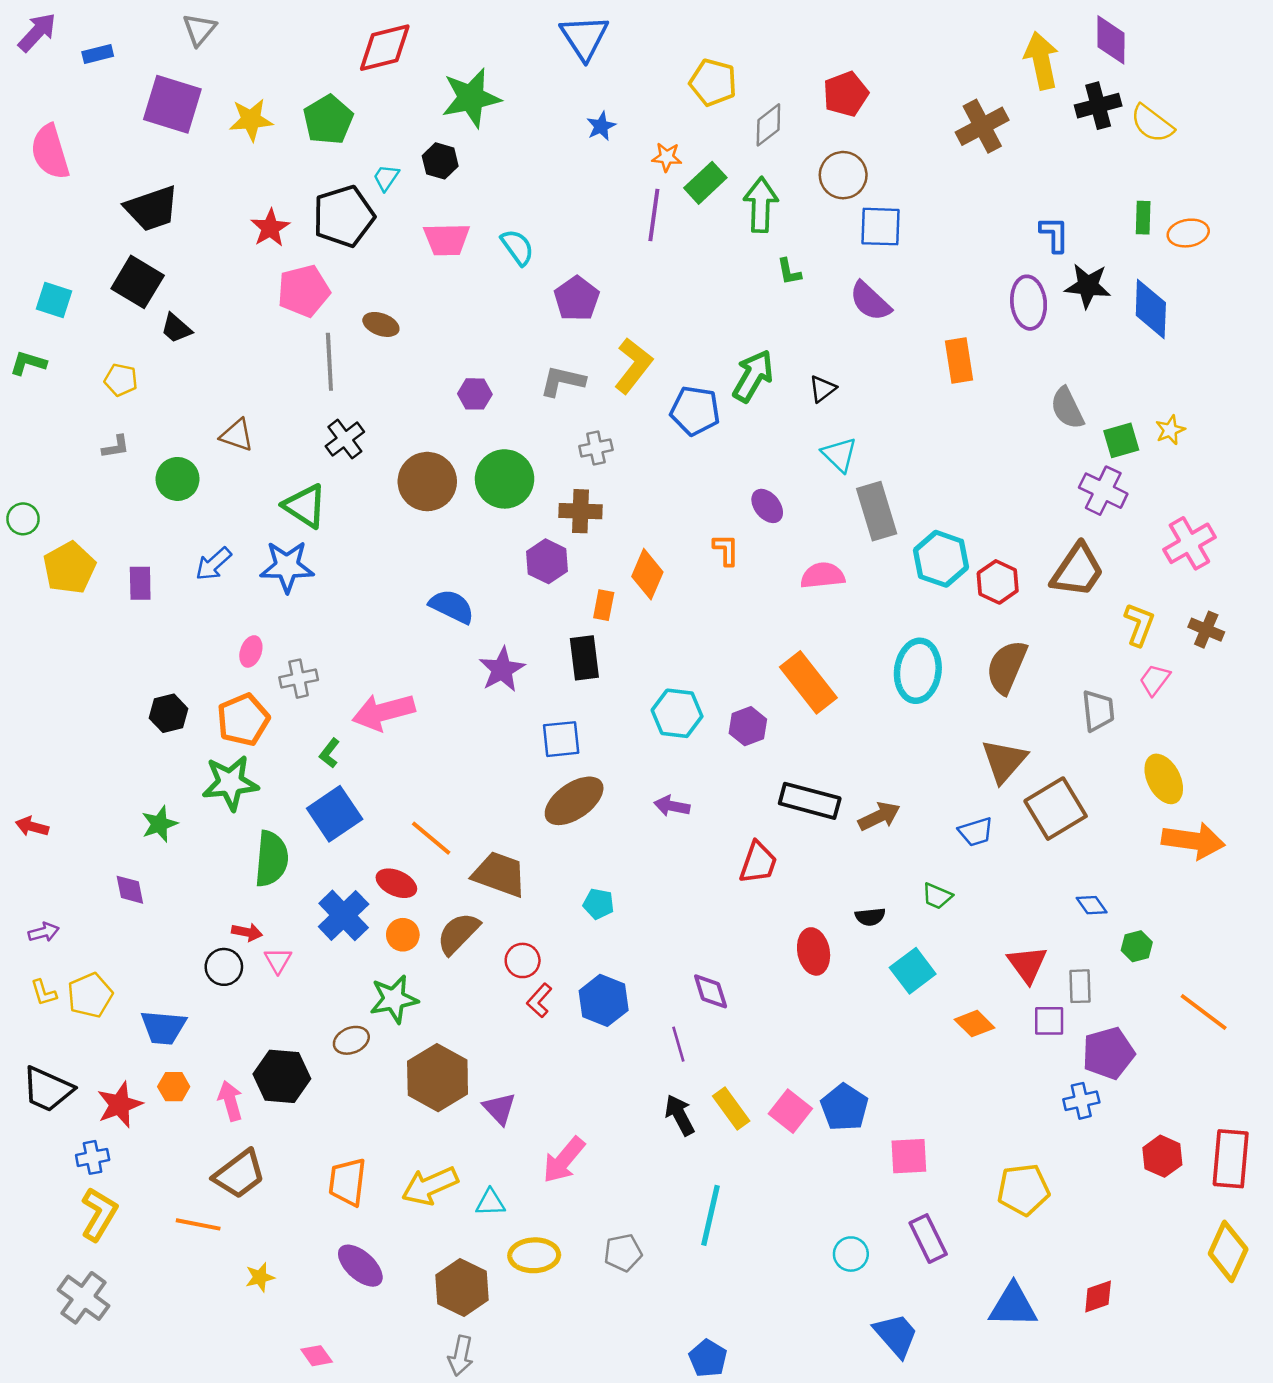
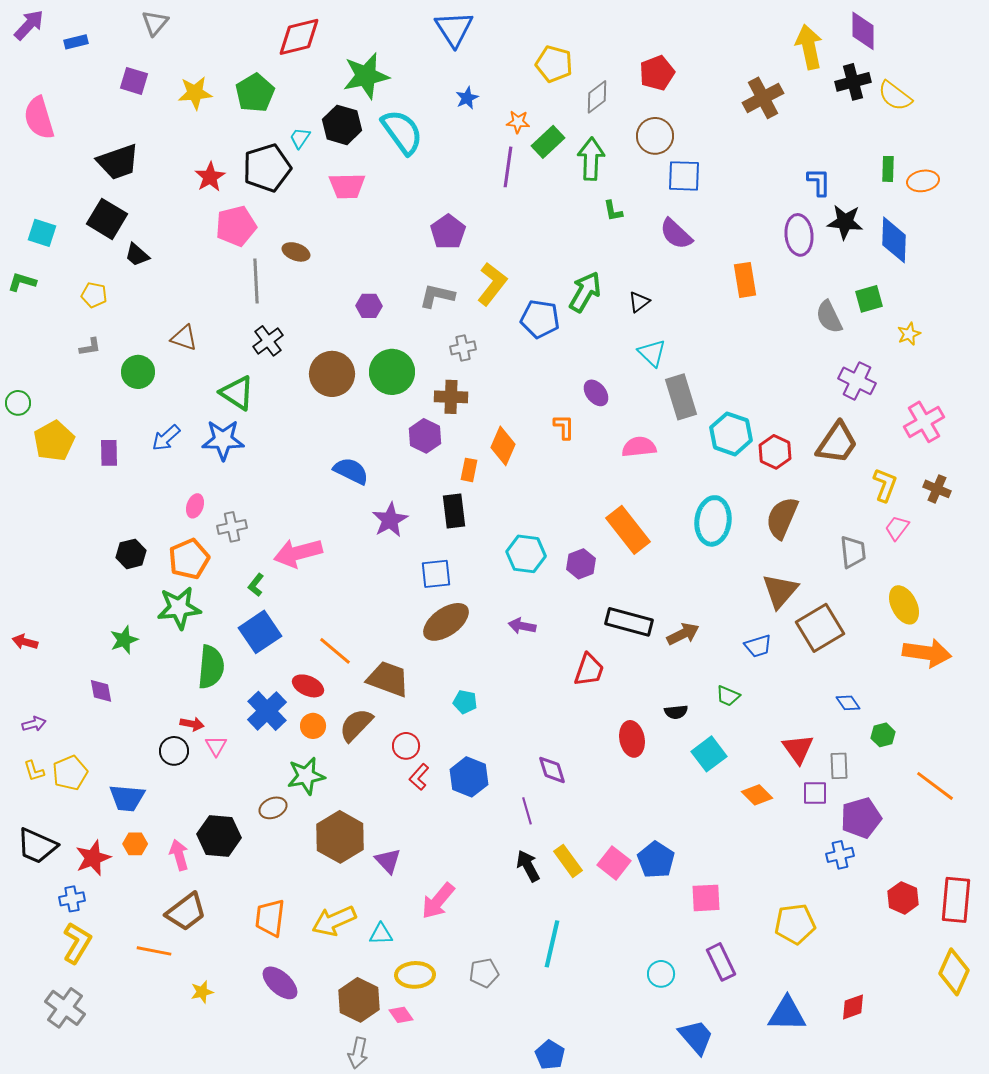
purple square: (172, 104) -> (134, 81), size x0.6
black hexagon: (440, 161) -> (342, 125), size x1.4
cyan semicircle: (517, 247) -> (402, 132), moved, size x1.6
green square: (1121, 440) -> (869, 299), moved
pink diamond: (317, 1356) -> (401, 1015), moved

